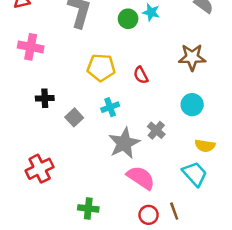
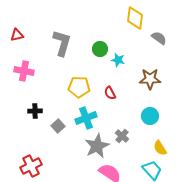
cyan star: (151, 12) -> (118, 60), moved
cyan cross: (110, 107) -> (86, 118), size x1.5
yellow semicircle: (205, 146) -> (160, 148), turned 49

